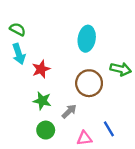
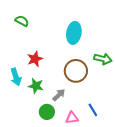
green semicircle: (18, 29) -> (22, 21), moved
cyan arrow: (19, 54) -> (16, 77), moved
green circle: (46, 130) -> (47, 112), moved

